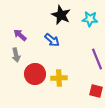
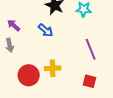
red circle: (35, 74) -> (29, 75), moved

